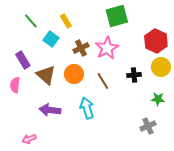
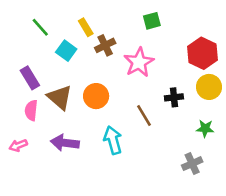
green square: (117, 16) -> (152, 21), size x0.6
brown cross: (81, 48) -> (105, 45), moved
brown line: (103, 81) -> (144, 116), moved
pink semicircle: (15, 85) -> (31, 110), moved
pink arrow: (29, 139) -> (18, 145), moved

